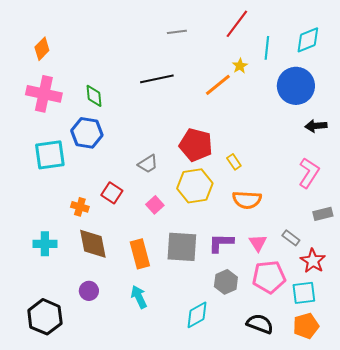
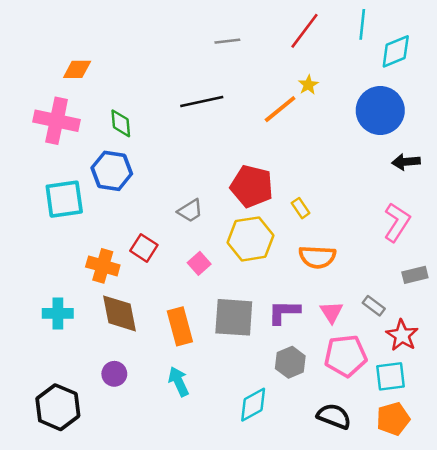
cyan line: (267, 48) -> (362, 24), moved
orange diamond: (42, 49) -> (77, 69), moved, turned 45
orange cross: (80, 207) -> (103, 266), size x1.4

